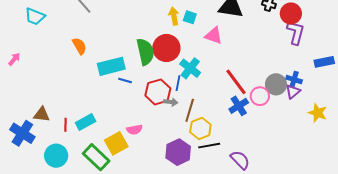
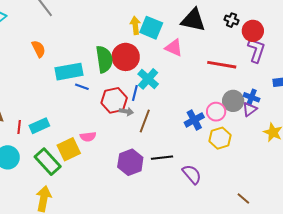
cyan square: (190, 17) -> (151, 28), size x1.6
red line: (236, 82) -> (222, 65), moved, turned -48
yellow hexagon: (200, 128) -> (220, 138), moved

